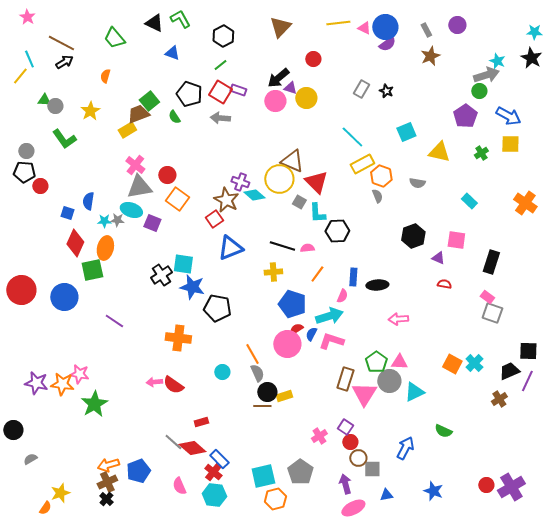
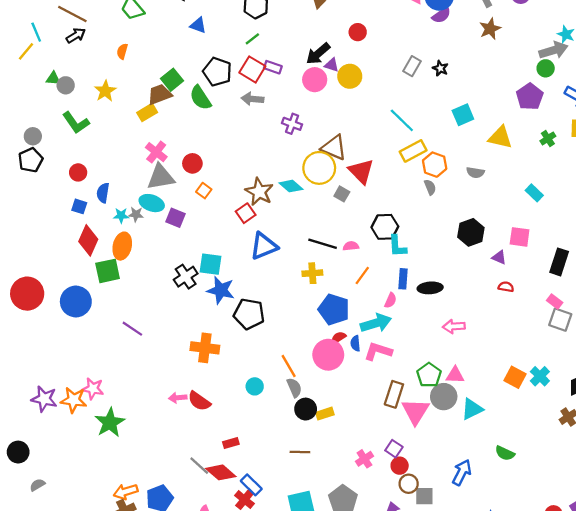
green semicircle: (174, 117) -> (200, 98), size x1.6
black pentagon: (24, 172) -> (31, 160), turned -30
purple cross: (240, 182) -> (292, 124), moved
red circle: (40, 186) -> (78, 172), moved
orange square: (177, 199) -> (204, 191), size x0.6
cyan L-shape: (317, 213) -> (397, 246), moved
blue semicircle: (311, 334) -> (355, 343), turned -32
brown line: (262, 406) -> (300, 452), moved

